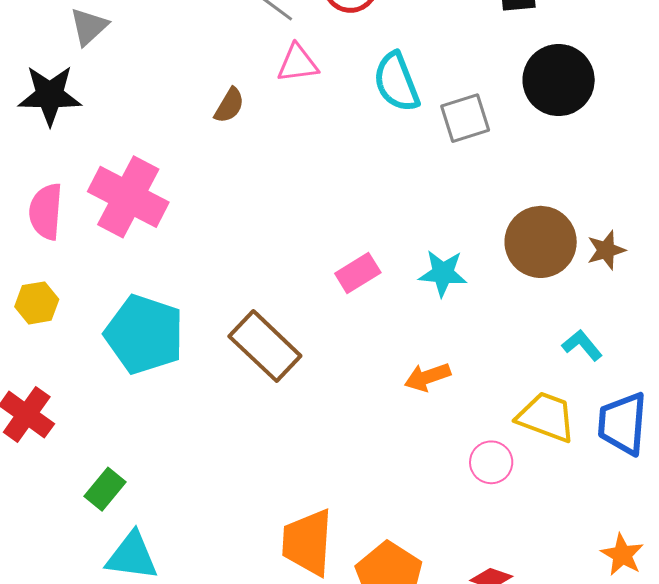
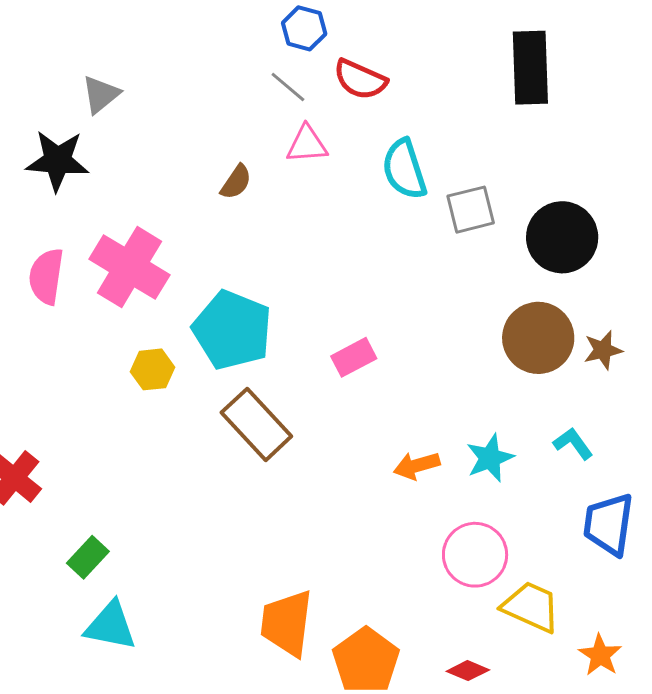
black circle: (559, 80) -> (562, 237), moved
cyan star: (443, 273) -> (490, 458), moved, turned -30
yellow hexagon: (37, 303) -> (153, 369), moved
cyan pentagon: (144, 334) -> (232, 330), moved
yellow trapezoid: (546, 417) -> (531, 607), moved
pink circle: (491, 462) -> (475, 555), size x1.5

